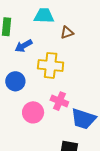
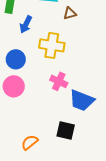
blue arrow: (24, 46) -> (26, 24), turned -36
pink circle: (33, 112) -> (14, 86), moved

